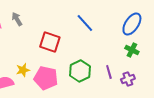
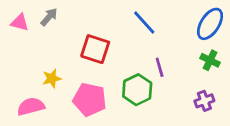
gray arrow: (17, 19) -> (49, 17), turned 72
yellow star: (23, 70) -> (52, 78), moved
purple line: (109, 72) -> (160, 67), moved

